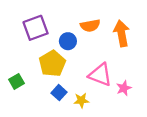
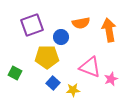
yellow pentagon: (52, 64) -> (47, 57), turned 30
green square: (17, 81) -> (15, 73), turned -32

